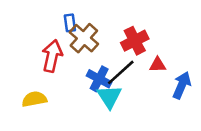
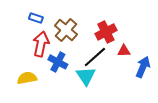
blue rectangle: (70, 23) -> (36, 18), moved, turned -64
blue cross: (99, 79) -> (58, 62), moved

